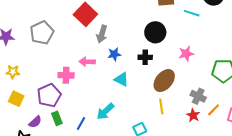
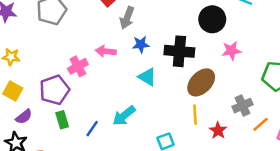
black circle: (155, 32) -> (212, 19), moved
black cross: (145, 57) -> (179, 51), size x1.6
pink cross: (66, 75) -> (78, 66), turned -35
gray cross: (198, 96) -> (242, 106), turned 35
red star: (193, 115) -> (218, 131), moved
purple semicircle: (35, 122) -> (24, 117), moved

